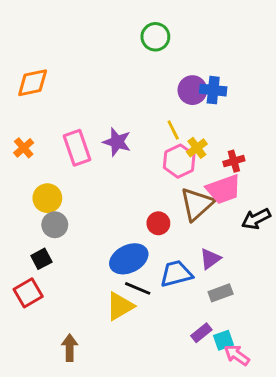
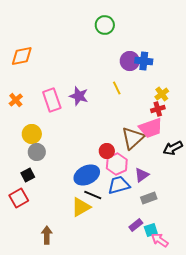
yellow cross: (197, 148) -> (162, 94), moved
pink hexagon: (179, 161) -> (117, 164), moved

